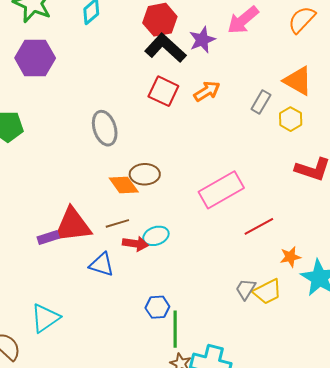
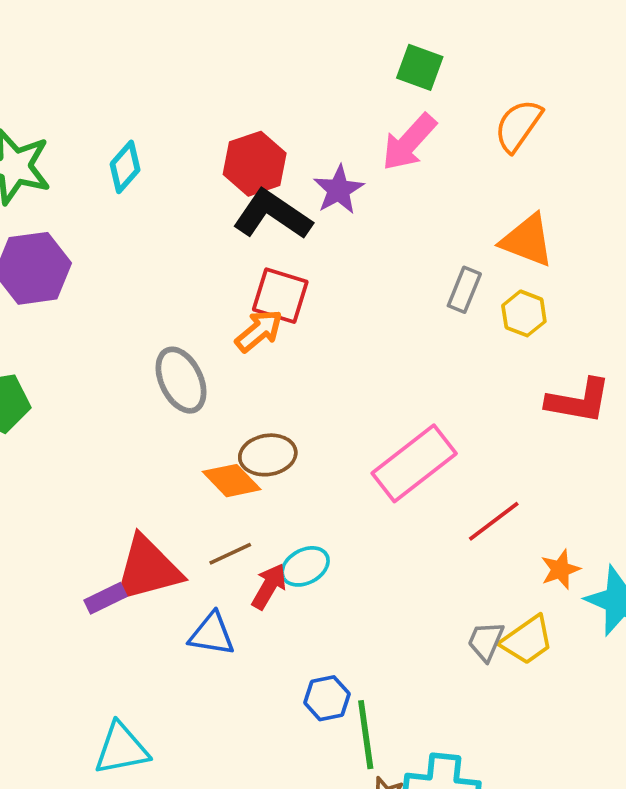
orange arrow: (207, 91) -> (259, 331), moved
red arrow: (135, 244) -> (269, 586), turned -60
cyan triangle: (45, 318) -> (121, 749), turned 32

